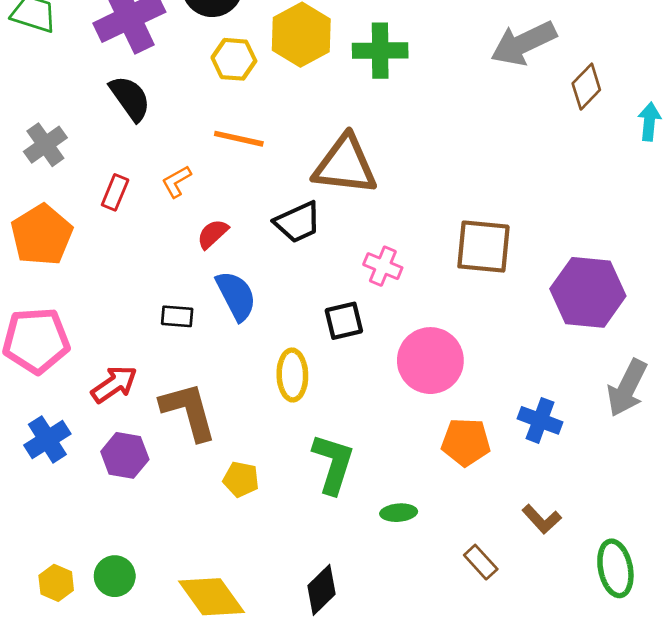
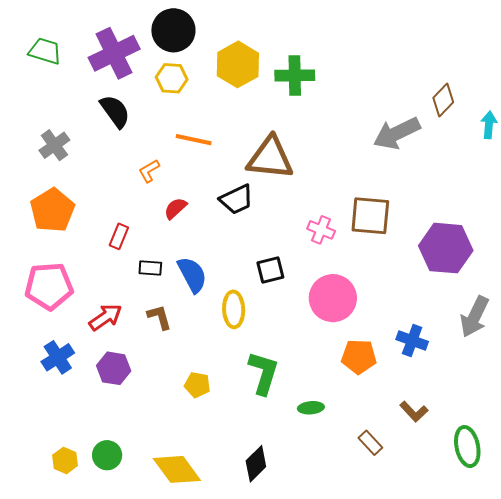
gray arrow: (524, 43) -> (397, 133), moved
yellow hexagon: (234, 59) -> (172, 78), moved
red rectangle: (115, 192) -> (119, 236), moved
pink cross: (383, 266) -> (321, 230), moved
blue semicircle: (236, 296) -> (192, 275), moved
brown L-shape: (189, 411) -> (159, 317), moved, size x0.6

